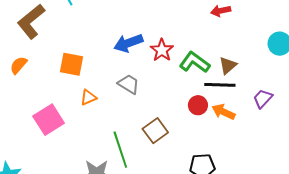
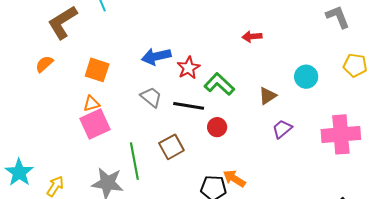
brown triangle: (228, 65) -> (268, 96), moved
black line: (220, 85) -> (189, 106), moved
orange triangle: (88, 97) -> (91, 104), moved
orange arrow: (223, 112) -> (234, 179), moved
pink square: (49, 120) -> (95, 124), moved

